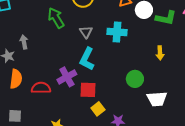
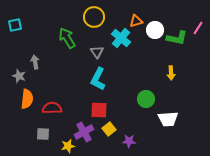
cyan cross: (117, 32) -> (121, 38), moved, turned 36
purple cross: (67, 77) -> (84, 132), moved
gray square: (15, 116) -> (43, 134), moved

